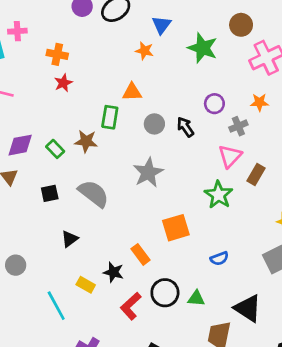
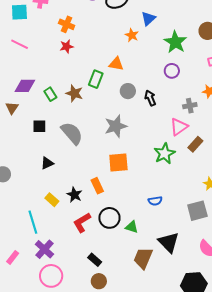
purple circle: (214, 104) -> (172, 71), moved
orange square: (176, 228) -> (118, 162), moved
cyan line: (56, 306) -> (33, 222), moved

